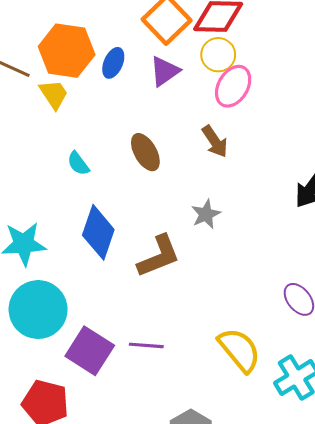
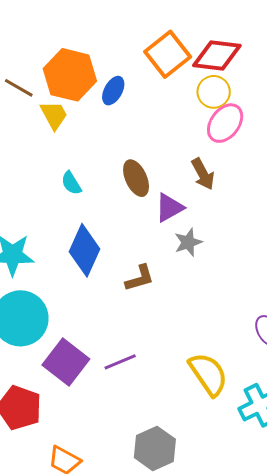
purple triangle: (165, 71) -> (169, 208), moved
brown L-shape: (159, 256) -> (140, 278), size x0.7
purple line: (146, 345) -> (120, 362), turned -32

